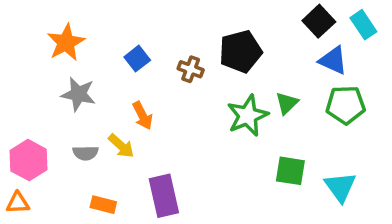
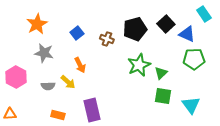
black square: (319, 21) -> (166, 24), moved
green triangle: (287, 103) -> (161, 73), moved
pink hexagon: (29, 160) -> (16, 77), moved

